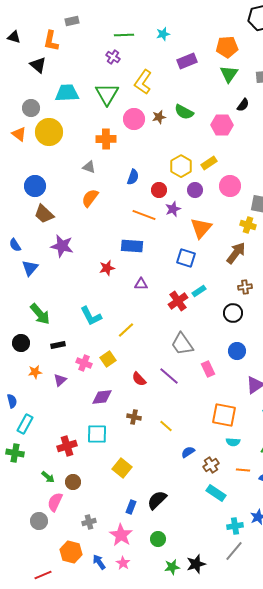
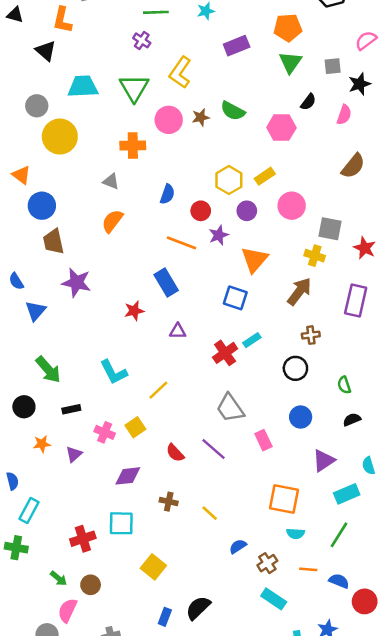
orange triangle: (19, 134) -> (21, 175), moved
brown trapezoid: (44, 214) -> (53, 242), turned 35
blue rectangle: (132, 246) -> (166, 283), turned 55

